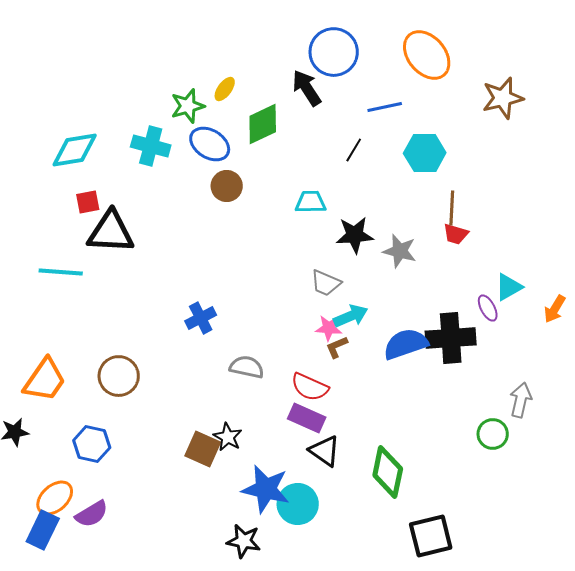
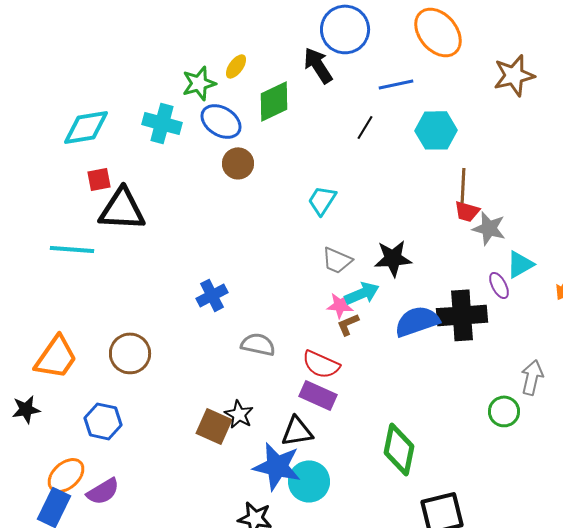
cyan trapezoid: (311, 202) -> (322, 200), moved, turned -56
black star: (355, 235) -> (393, 258), moved
gray star: (400, 251) -> (489, 228), moved
black triangle: (325, 451) -> (297, 431), moved, turned -44

